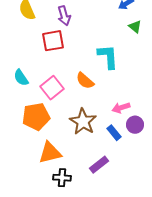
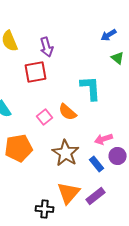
pink square: (52, 88) -> (45, 117), moved, size x0.7
orange triangle: (50, 153) -> (69, 193), moved, turned -35
purple rectangle: (99, 165) -> (96, 196), moved

